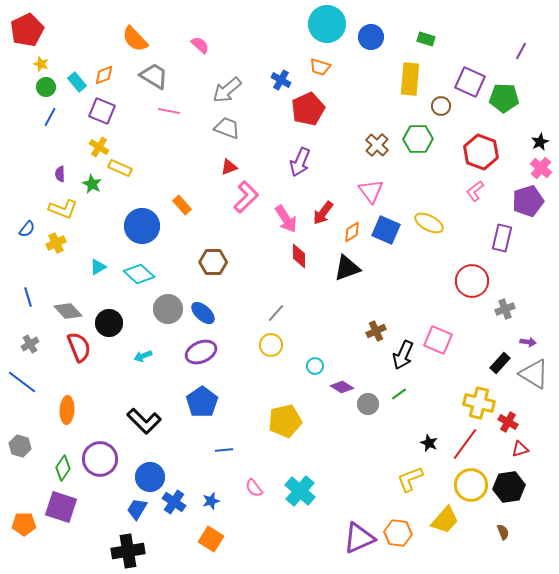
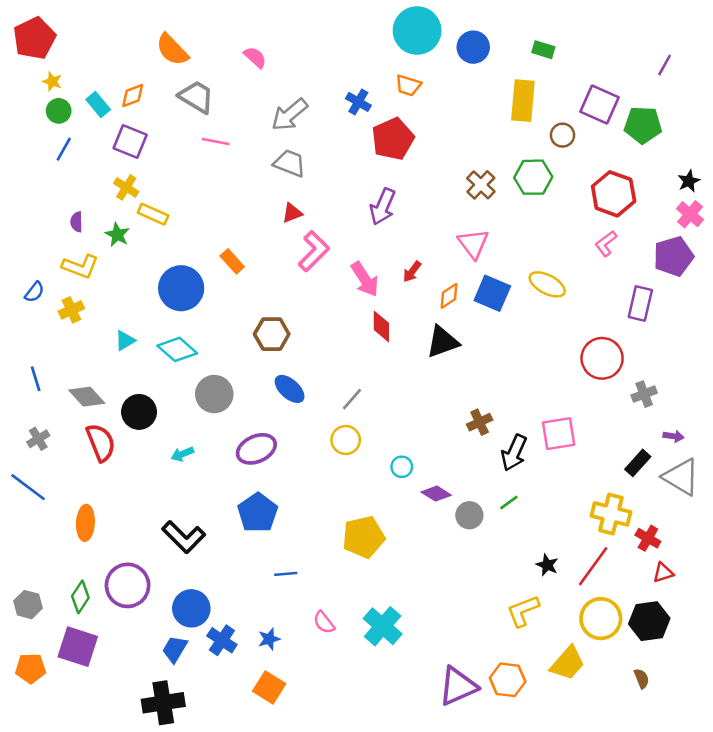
red arrow: (323, 213) -> (412, 272), size x0.7
blue ellipse: (203, 313) -> (290, 389), moved
pink square: (438, 340) -> (559, 434), turned -32
gray hexagon: (20, 446) -> (28, 605), moved

